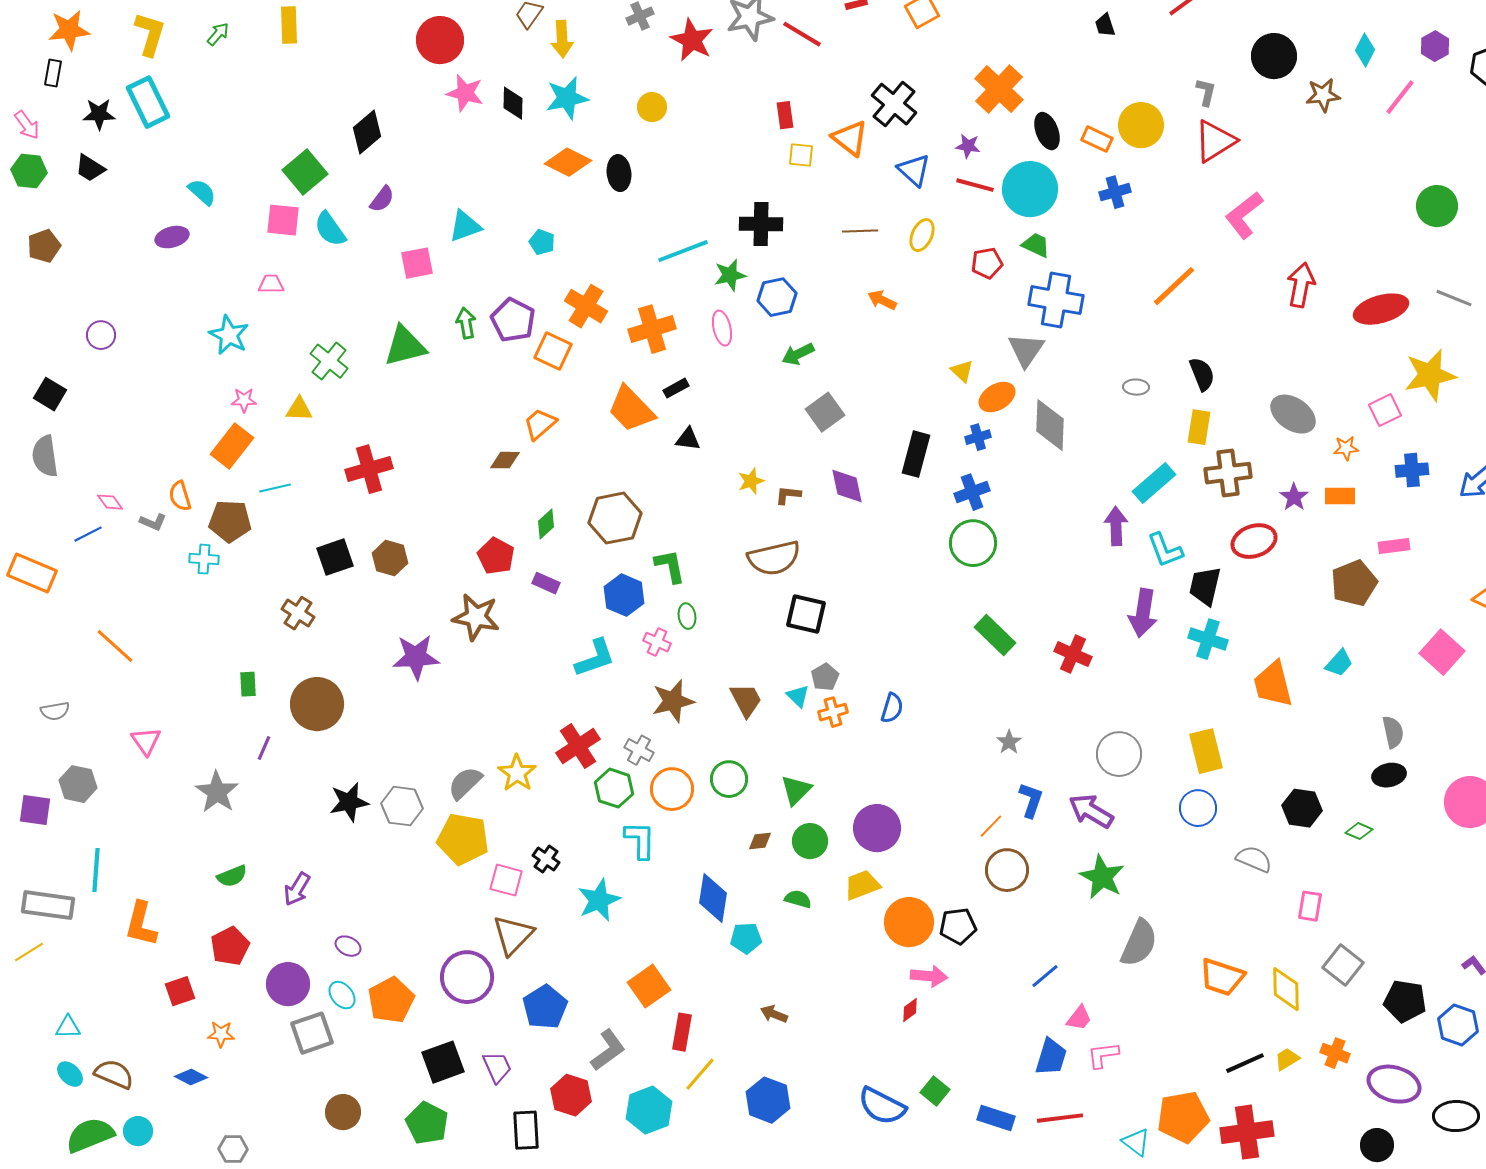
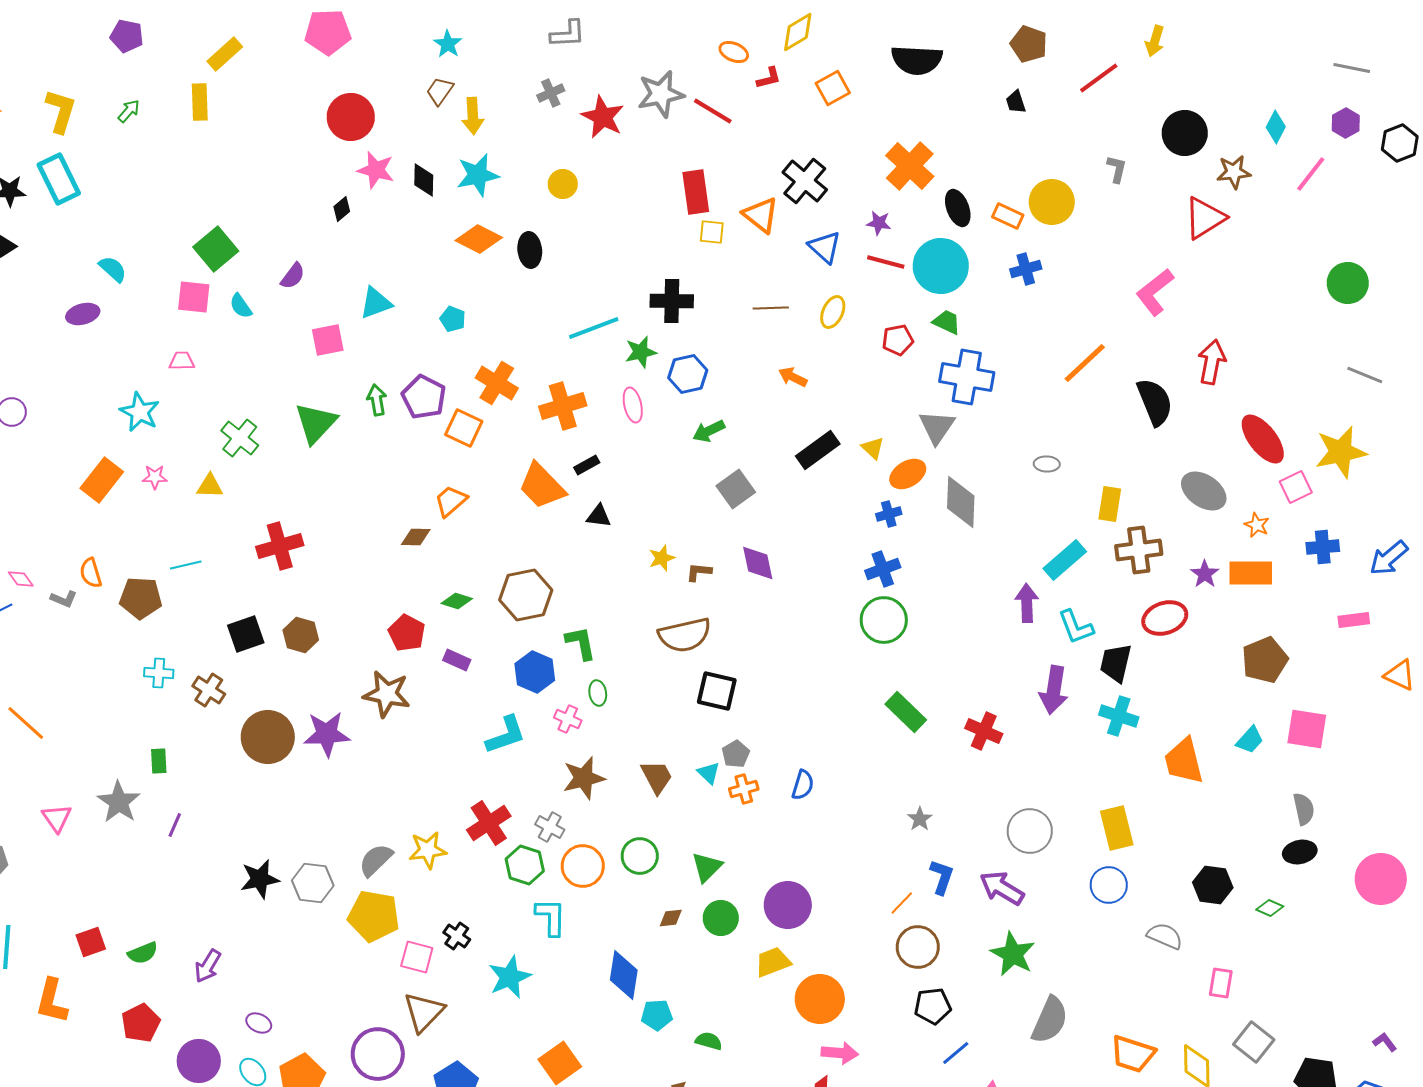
red rectangle: (785, 115) -> (696, 192), size x1.6
black diamond: (367, 132) -> (342, 209), moved, size x0.6
red triangle: (1215, 141) -> (1205, 218), moved
cyan semicircle: (330, 229) -> (241, 306), size x0.7
red ellipse: (1381, 309) -> (1263, 439), moved, turned 68
green triangle: (405, 346) -> (316, 423), turned -33
black semicircle: (1202, 374) -> (1155, 402), moved, size x1.4
orange rectangle: (232, 446) -> (102, 480), moved
orange star: (1346, 448) -> (1257, 525), turned 30
black rectangle: (916, 454) -> (818, 450), moved, turned 39
orange rectangle: (1340, 496) -> (1251, 573), size x1.4
green diamond: (546, 524) -> (457, 601), turned 60
pink rectangle: (1394, 546) -> (1354, 620), moved
cyan cross: (204, 559) -> (159, 673), moved
pink square: (1442, 652) -> (1307, 729), moved, turned -33
brown circle: (317, 704) -> (268, 737), moved
yellow star: (517, 773) -> (428, 850), turned 30
gray star: (217, 792) -> (119, 802), moved
green semicircle: (798, 899) -> (709, 1041), moved
black pentagon: (958, 926) -> (933, 1006), moved
red square: (180, 991) -> (91, 942), moved

